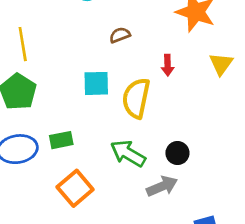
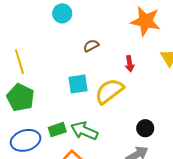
yellow semicircle: (136, 98) -> (109, 91), turned 48
green arrow: (128, 153) -> (84, 131), moved

